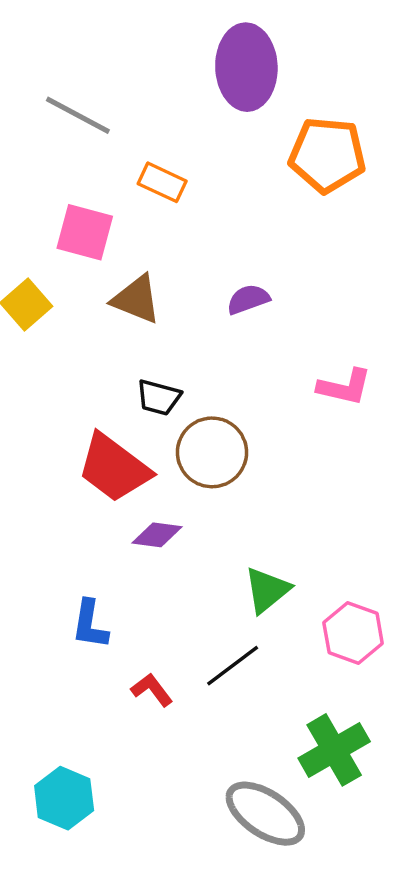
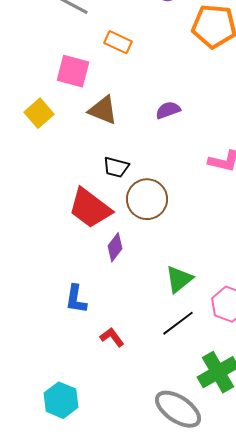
purple diamond: (157, 535) -> (115, 247), turned -60
black line: (233, 666) -> (178, 323), moved

